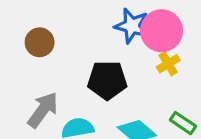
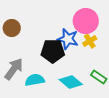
blue star: (132, 26) -> (68, 39), moved

